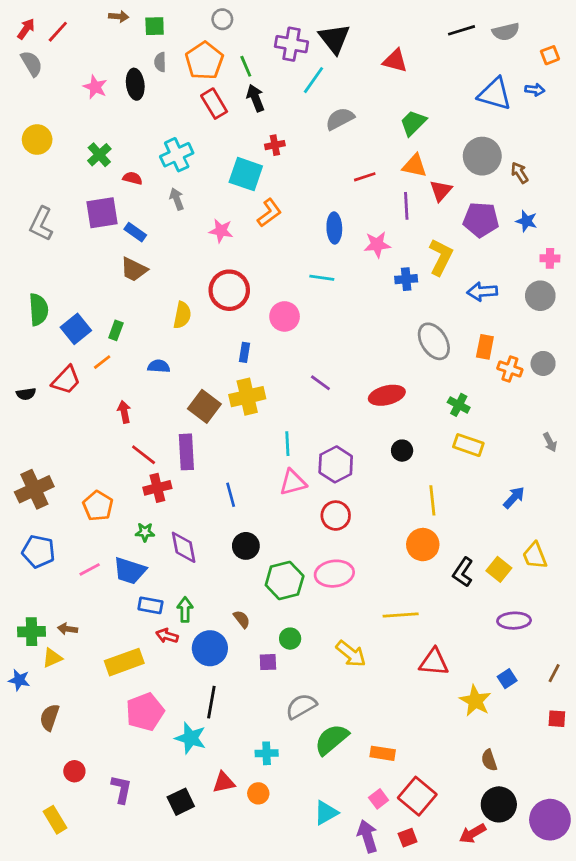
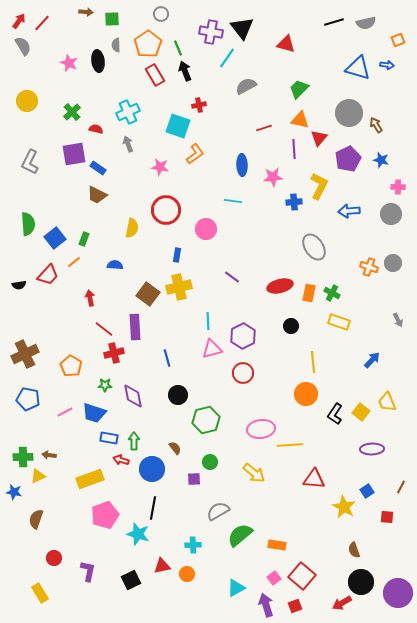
purple pentagon: (481, 220) -> (348, 159), turned -30
orange rectangle: (485, 347) -> (309, 293), moved
pink ellipse: (334, 574) -> (261, 429), moved
red square: (557, 719) -> (387, 517), moved

